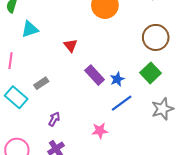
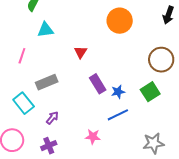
gray rectangle: (41, 83) -> (47, 82), size x1.5
cyan rectangle: (16, 97) -> (24, 103), moved
gray star: (162, 109) -> (153, 143), moved

